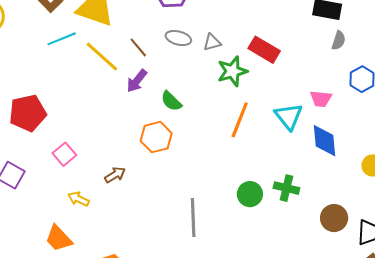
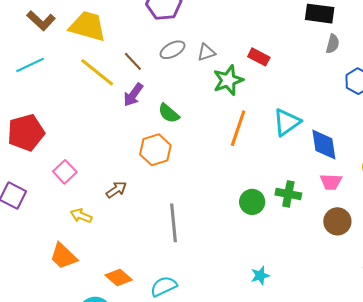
gray ellipse: (178, 38) -> (173, 50), turned -40
cyan line: (62, 39) -> (30, 65), moved
red rectangle: (264, 50) -> (259, 57), size x0.7
pink trapezoid: (321, 99) -> (331, 182), moved
cyan triangle: (289, 116) -> (287, 122), turned 36
gray line: (193, 217) -> (173, 223), moved

